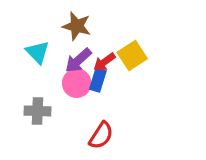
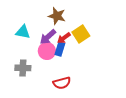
brown star: (77, 26) -> (57, 16), moved
cyan triangle: (38, 52) -> (23, 32), turned -35
red semicircle: (101, 135) -> (62, 83), turned 42

